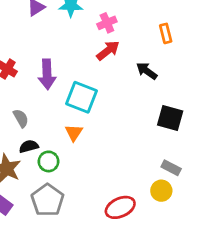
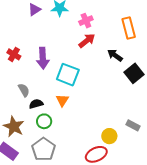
orange rectangle: (166, 33) -> (129, 28), size x1.5
black square: (170, 118) -> (134, 73), moved, turned 36
black semicircle: (29, 146) -> (36, 104), moved
yellow circle: (161, 191) -> (109, 136), moved

